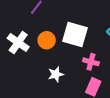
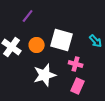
white star: (56, 74) -> (45, 75), size x1.6

